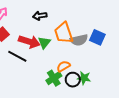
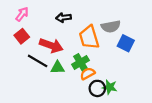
gray semicircle: (79, 40) -> (111, 26), moved
green triangle: (44, 43) -> (58, 68), moved, turned 48
green cross: (54, 78) -> (81, 62), moved

